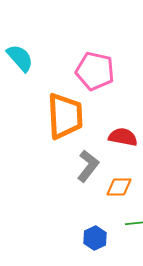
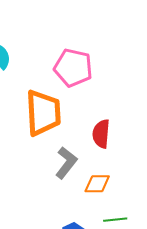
red semicircle: (123, 137) -> (101, 134), turned -96

